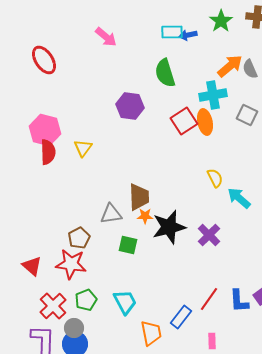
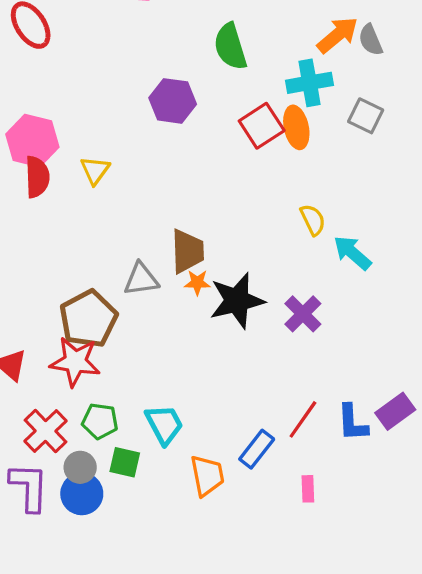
brown pentagon: (79, 238) -> (88, 319), size x1.6
green square: (128, 245) -> (125, 462), moved
green pentagon: (86, 300) -> (100, 421), turned 30

